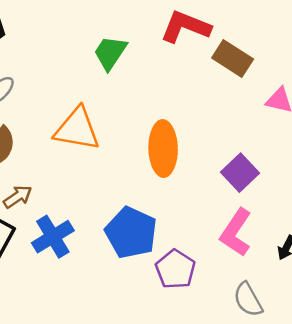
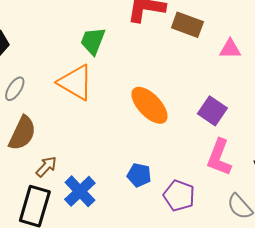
orange triangle: (77, 129) -> (76, 82), moved, turned 33
orange ellipse: (163, 149) -> (149, 105), turned -30
blue pentagon: (131, 233) -> (139, 175), size x0.6

